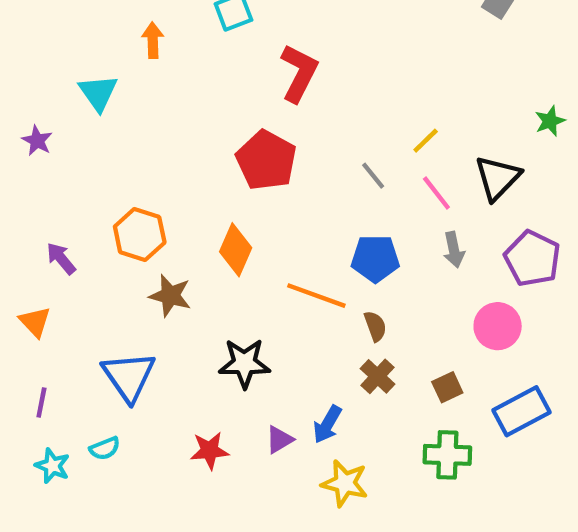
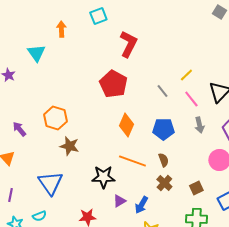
orange diamond: (236, 250) -> (126, 125), moved
orange line: (316, 296) -> (132, 161), moved
purple triangle: (279, 440) -> (119, 201), moved

